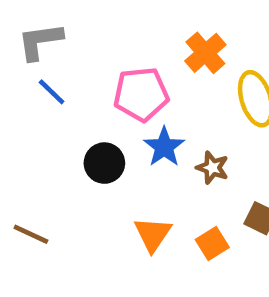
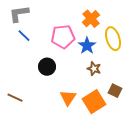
blue star: (164, 147) -> (87, 46), moved
orange square: (212, 243) -> (94, 102), size x1.6

